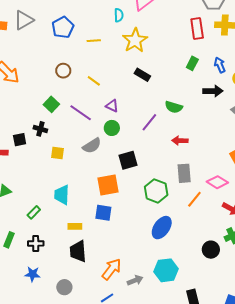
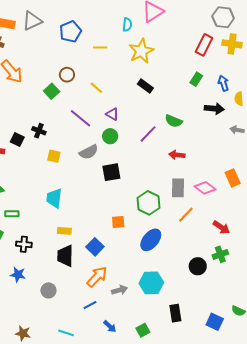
red rectangle: (197, 29) -> (204, 45), turned 30
green square: (51, 104) -> (52, 91), moved
black square: (20, 140) -> (17, 139), turned 32
black square: (128, 160) -> (111, 172), moved
pink diamond: (217, 182) -> (205, 188), moved
orange square: (108, 185) -> (118, 222), moved, size x0.6
green rectangle: (34, 212) -> (12, 214), moved, turned 40
blue square: (103, 213) -> (95, 247), moved, turned 30

